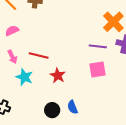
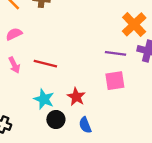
red star: (58, 75) -> (76, 97), moved
cyan star: (24, 77) -> (44, 99), moved
black circle: (52, 110) -> (56, 120), moved

